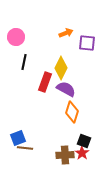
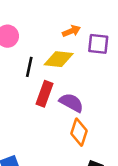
black line: (24, 62) -> (29, 67), moved
yellow diamond: (61, 68) -> (59, 59), moved, turned 70

